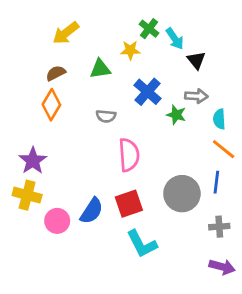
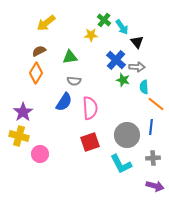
green triangle: (100, 69) -> (70, 57), moved
blue cross: (148, 92) -> (116, 60), moved
cyan semicircle: (219, 119) -> (144, 87), moved
blue semicircle: (92, 211) -> (64, 102), moved
cyan L-shape: (142, 244) -> (121, 164), moved

